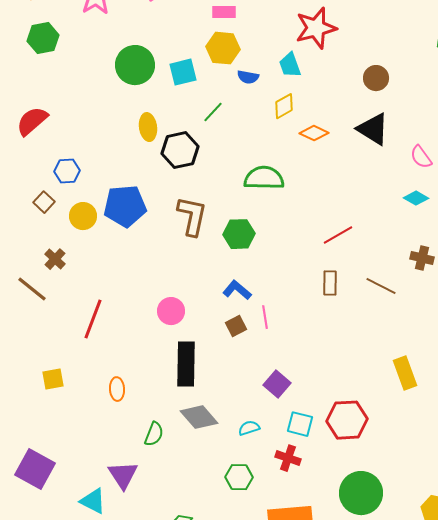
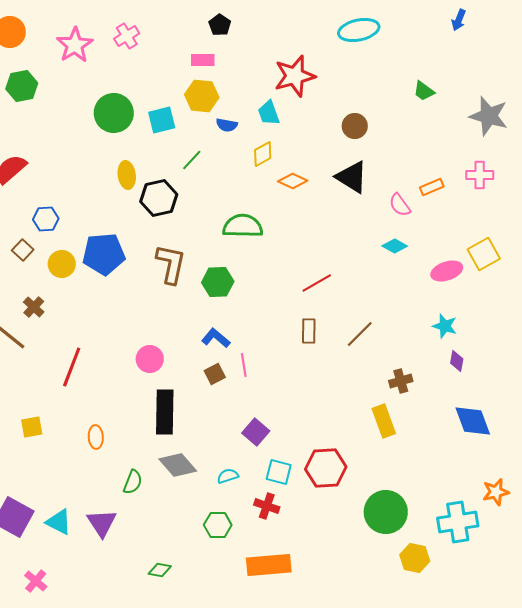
brown cross: (422, 258) -> (401, 381), moved, turned -30
brown line: (381, 286) -> (360, 334), turned -72
green circle: (361, 493) -> (386, 512), moved
cyan triangle: (93, 501) -> (59, 522), moved

